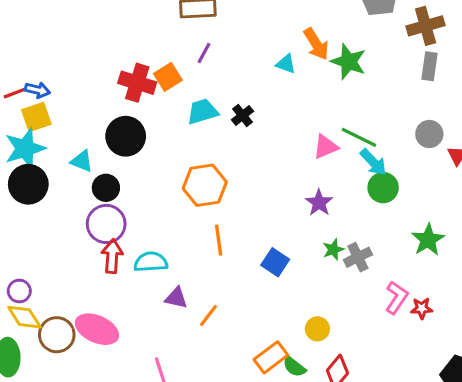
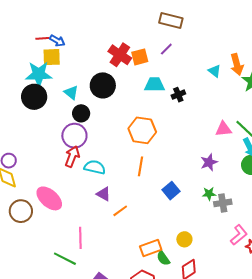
brown circle: (57, 335) -> (21, 211), moved

